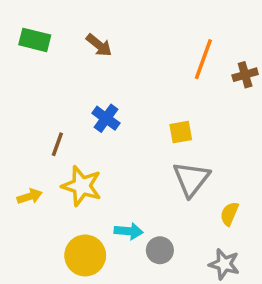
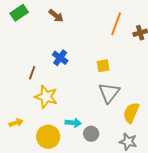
green rectangle: (35, 40) -> (19, 13), turned -48
yellow arrow: (30, 196) -> (16, 123), moved
yellow semicircle: (229, 214) -> (131, 113), size x1.5

